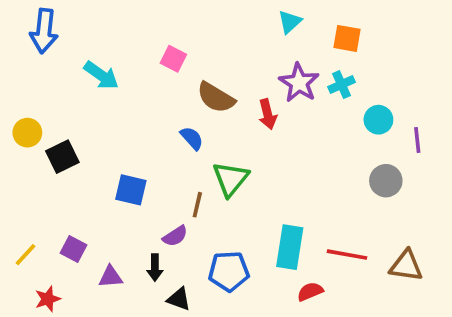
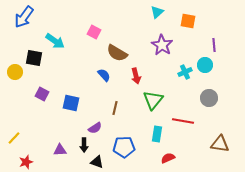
blue arrow: (44, 31) -> (24, 17), turned 30
cyan cross: (341, 85) -> (185, 72), moved
red arrow: (268, 114) -> (136, 76), moved
purple line: (417, 140) -> (214, 45), moved
black square: (62, 157) -> (34, 58), moved, turned 36
green triangle: (231, 179) -> (153, 100), moved
brown line: (197, 205) -> (115, 108), moved
cyan rectangle: (290, 247) -> (157, 134), size x0.7
purple square: (74, 249) -> (42, 94), moved
red line: (347, 255) -> (183, 121), moved

